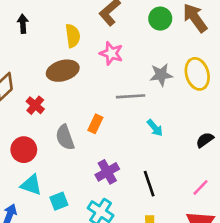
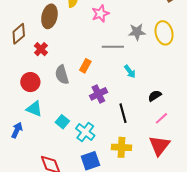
pink star: (111, 53) -> (100, 14), turned 30
brown ellipse: (63, 71) -> (49, 16), moved, turned -65
black semicircle: (205, 140) -> (155, 96), moved
purple cross: (107, 172) -> (98, 94), moved
cyan square: (59, 201) -> (62, 122), moved, turned -32

